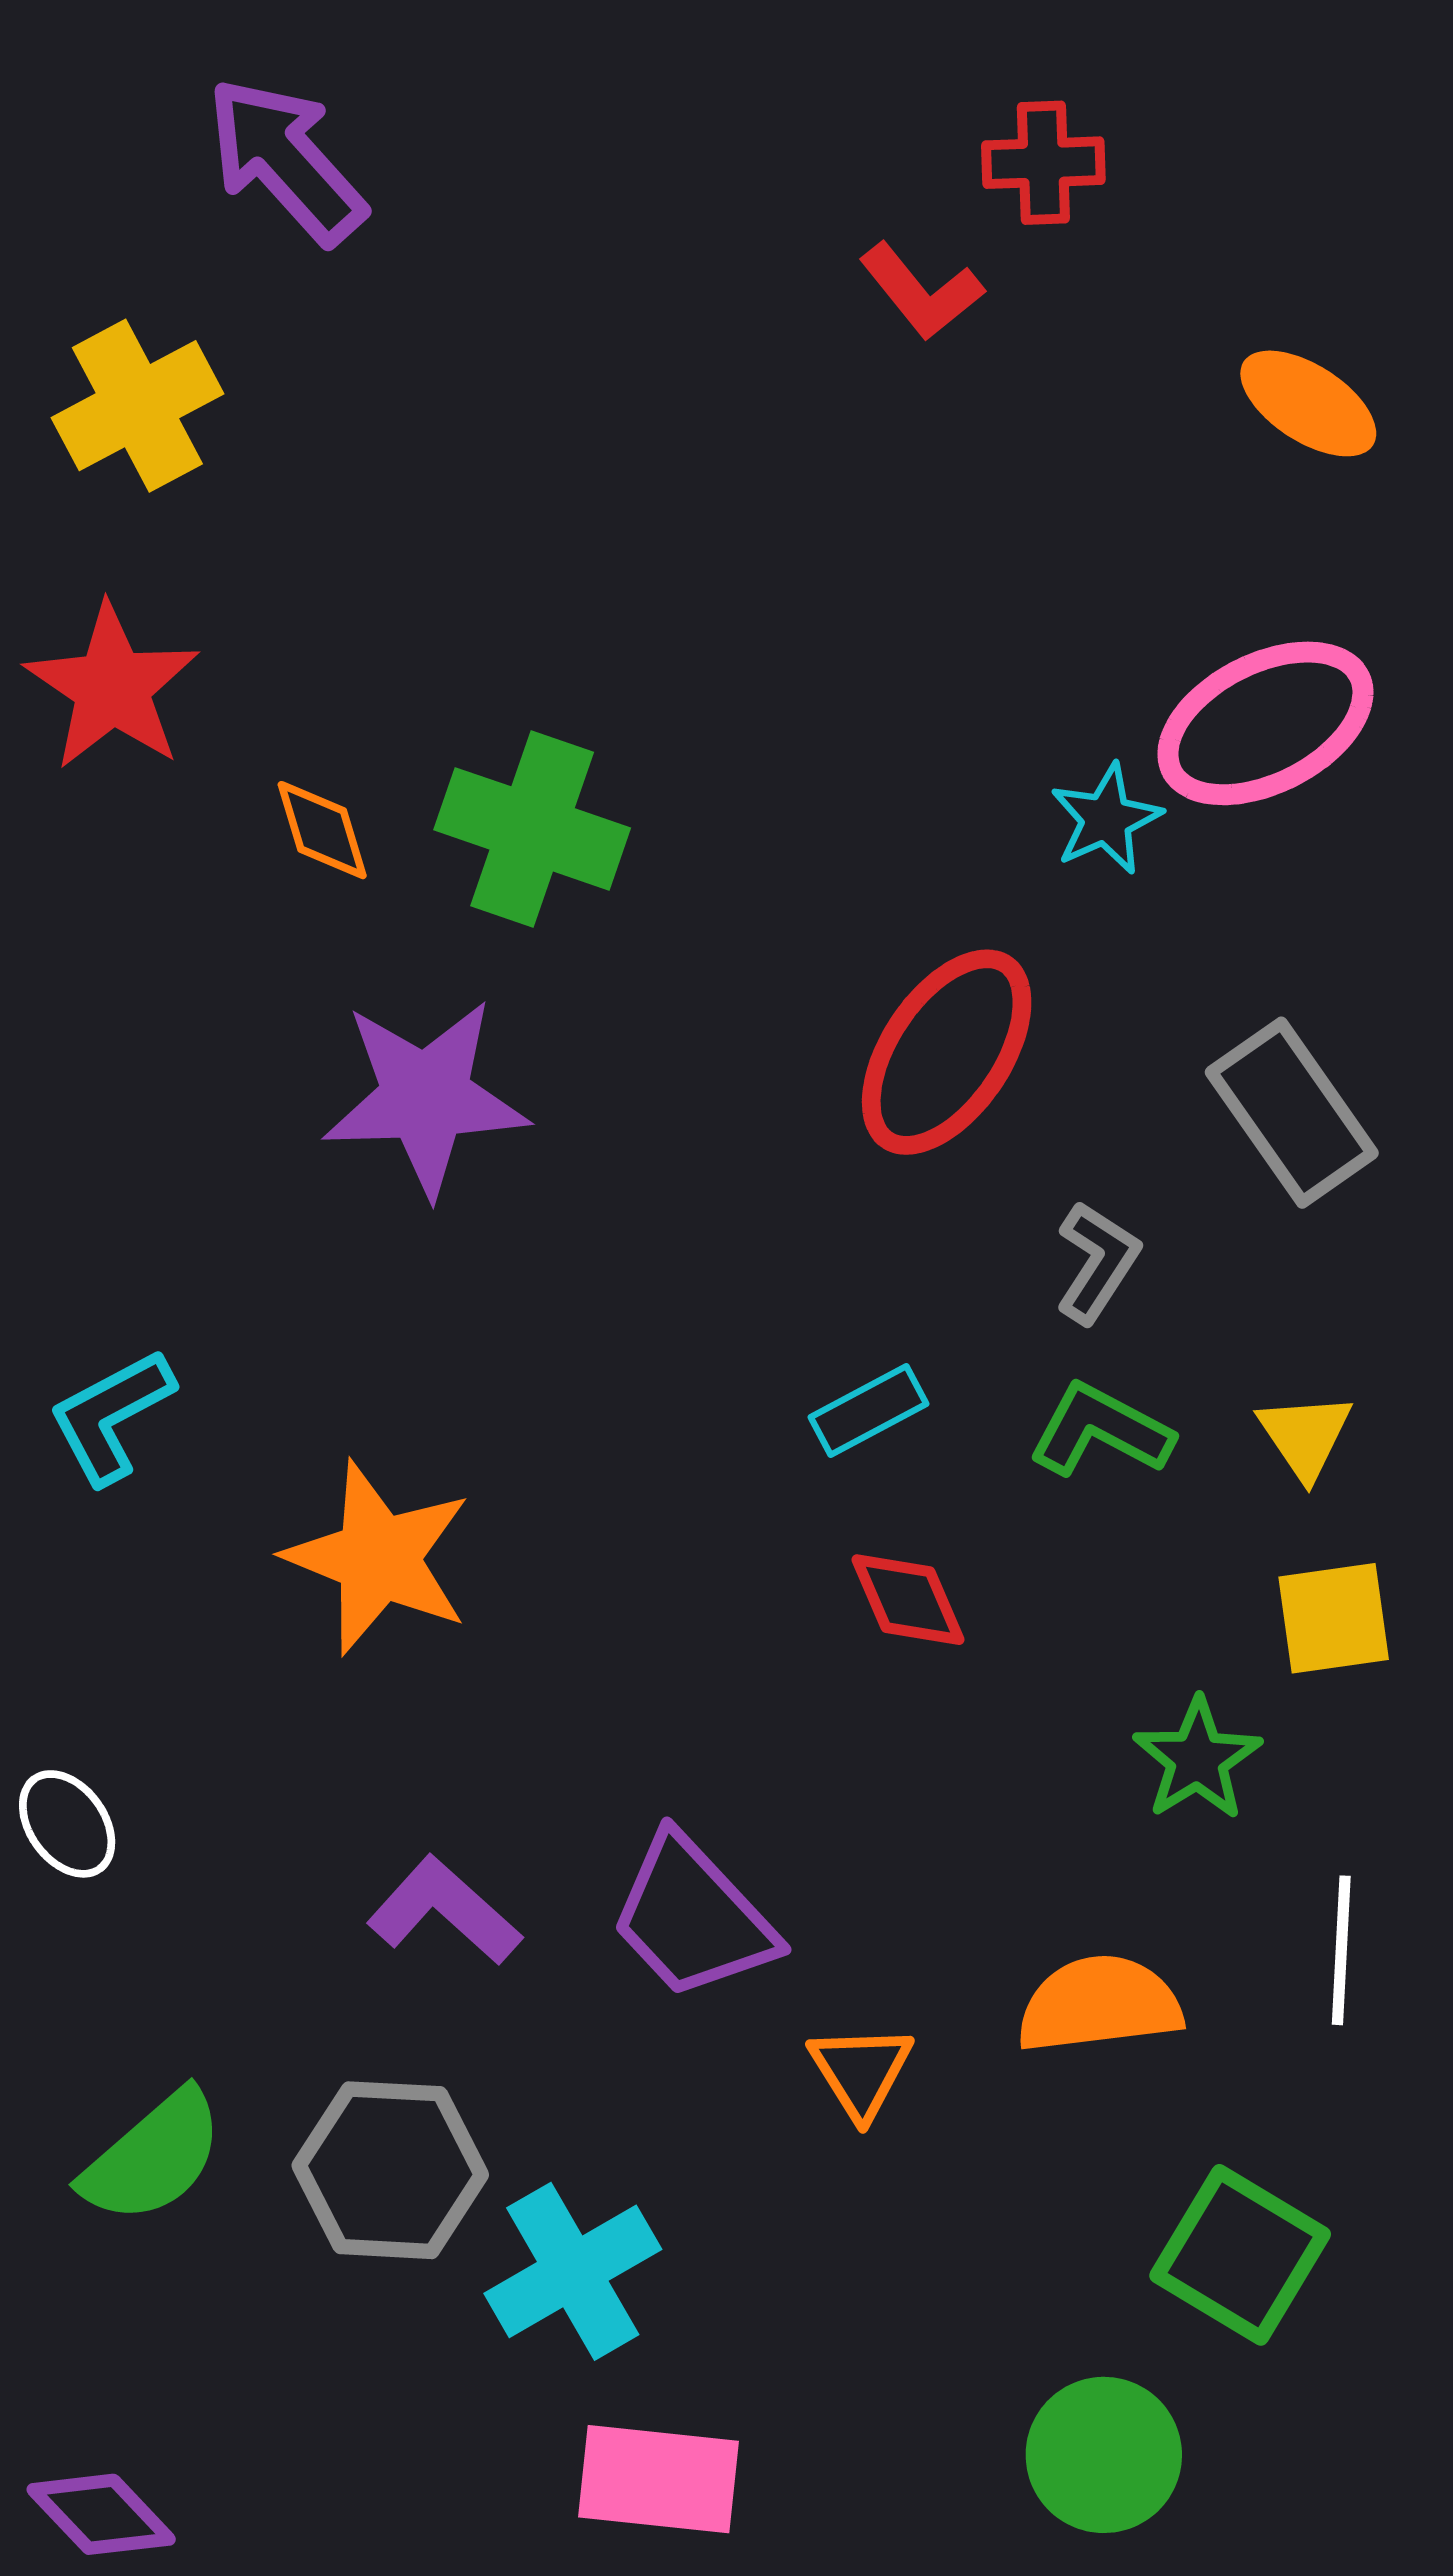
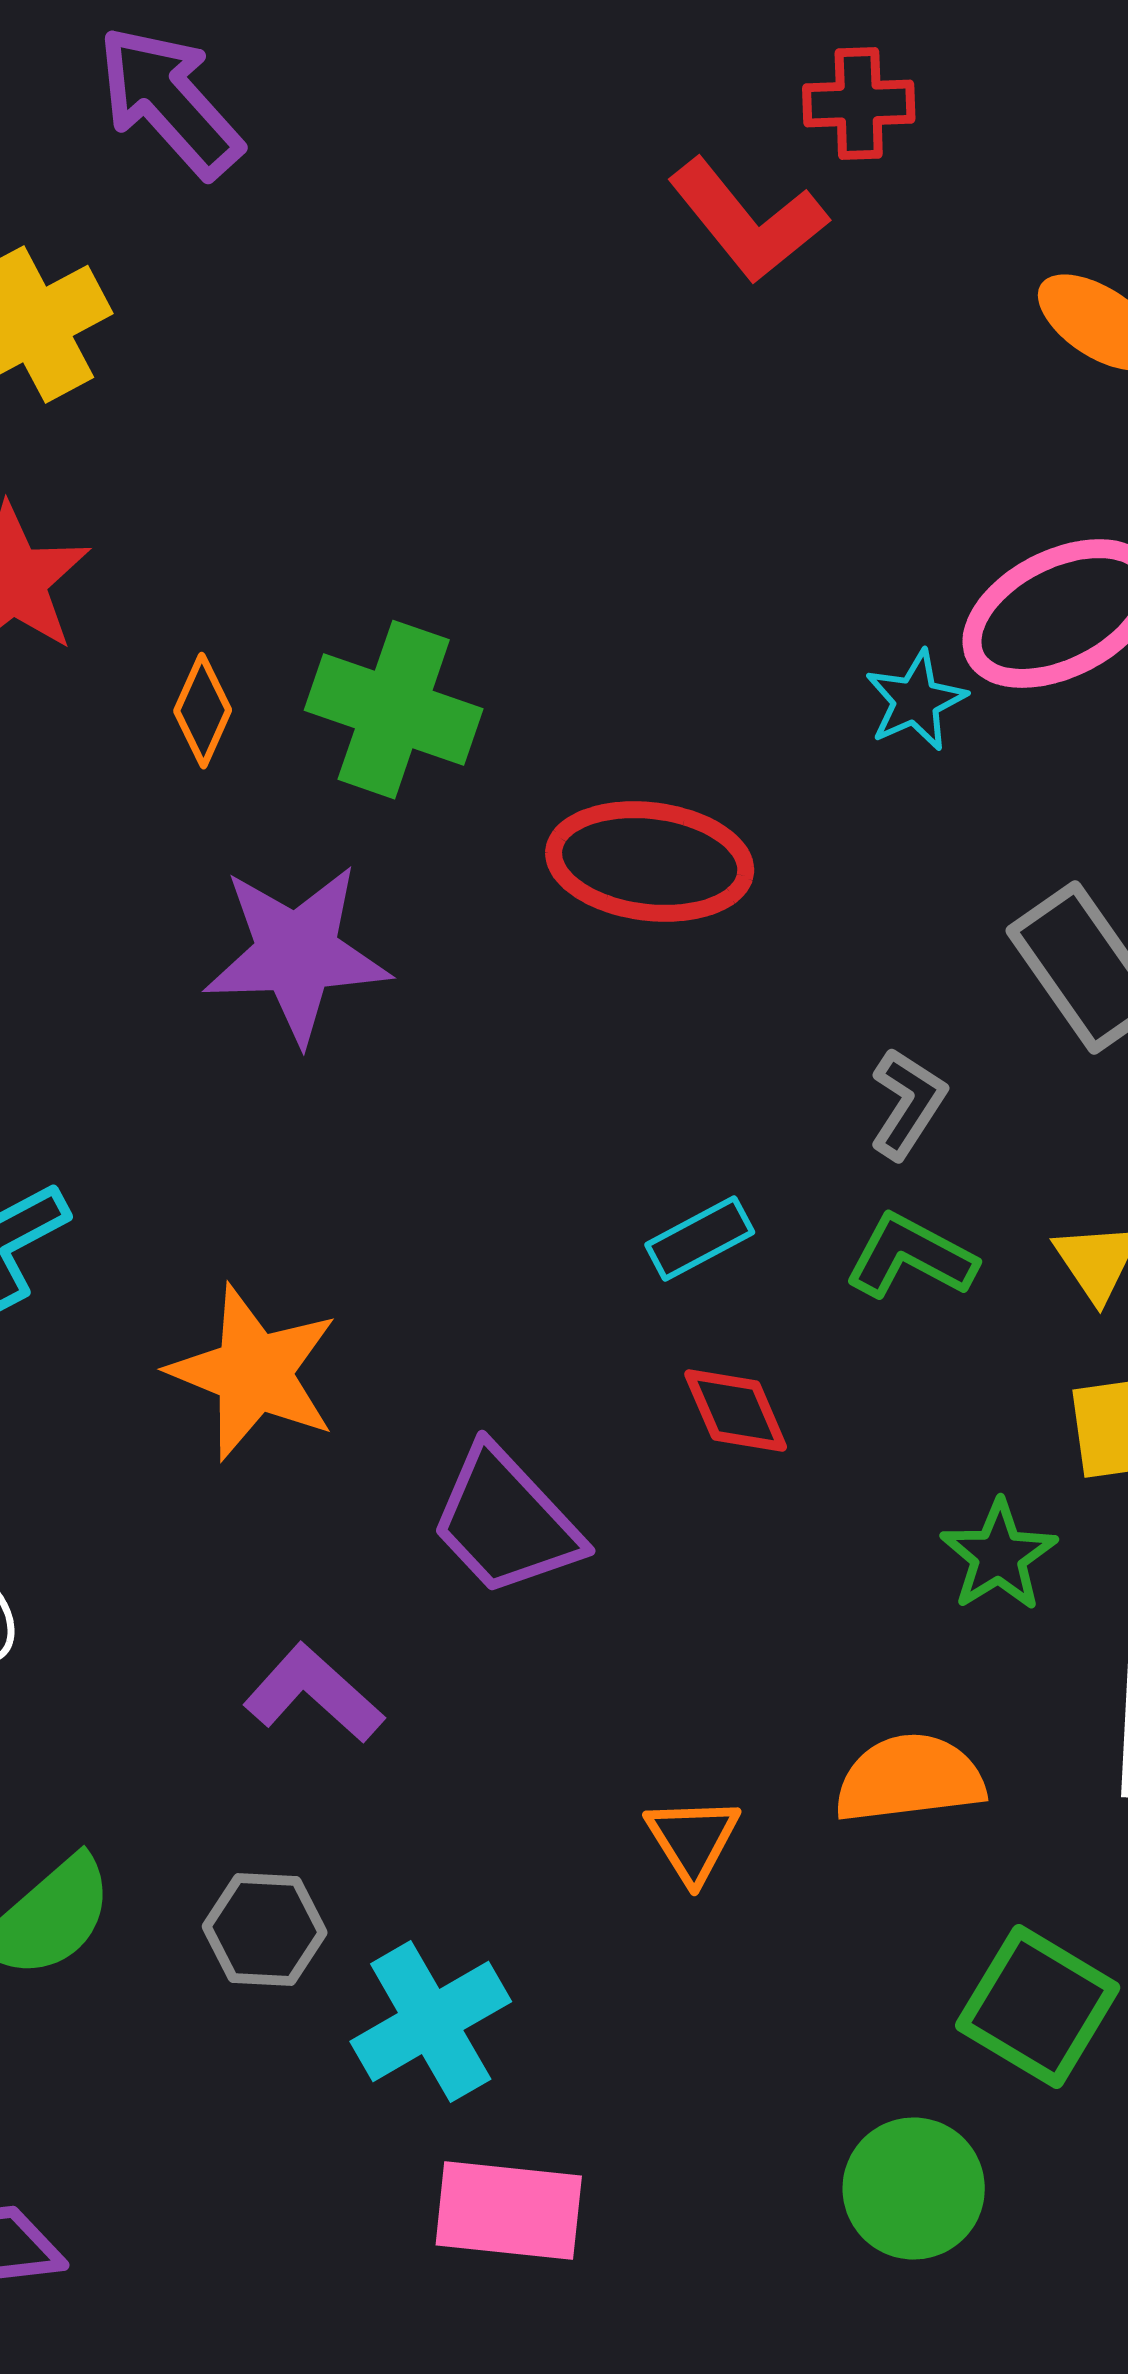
red L-shape: (921, 291) -> (748, 221), size x1.4
orange diamond: (322, 830) -> (203, 711), turned 41
red ellipse: (947, 1052) -> (650, 862), moved, turned 63
purple trapezoid: (693, 1917) -> (506, 1522), moved
gray hexagon: (390, 2170) -> (265, 1930), size x0.7

